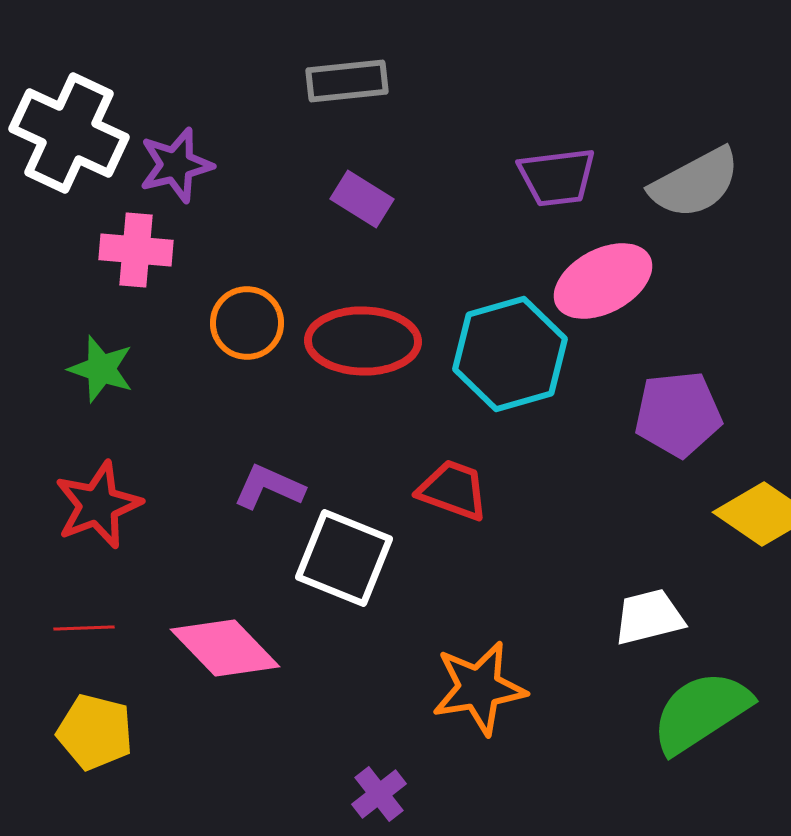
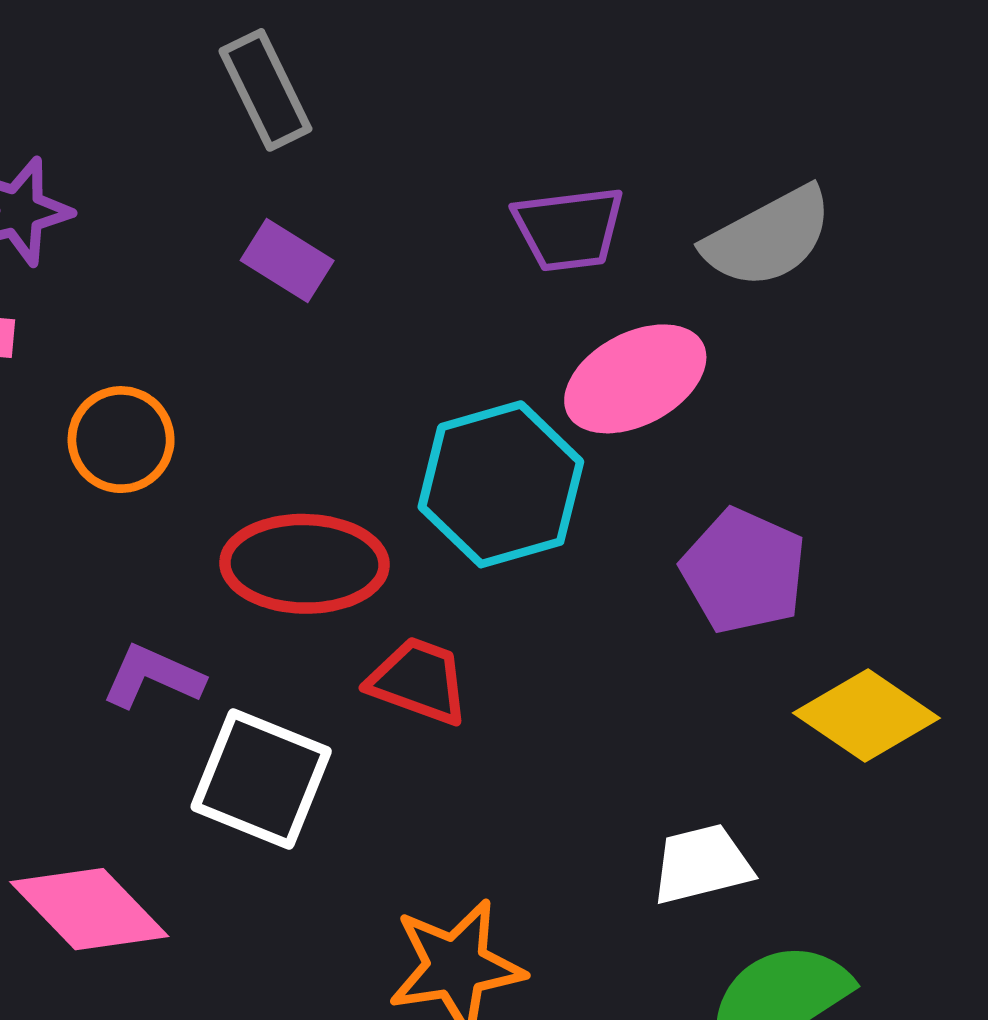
gray rectangle: (347, 81) -> (265, 90), turned 70
red ellipse: (363, 341) -> (304, 564), moved
purple pentagon: (678, 414) -> (744, 571), turned 30

